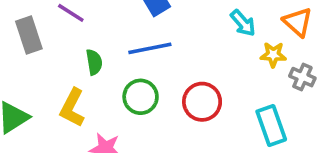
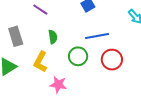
gray rectangle: (29, 35) -> (16, 36), moved
blue line: (150, 48) -> (97, 36), moved

